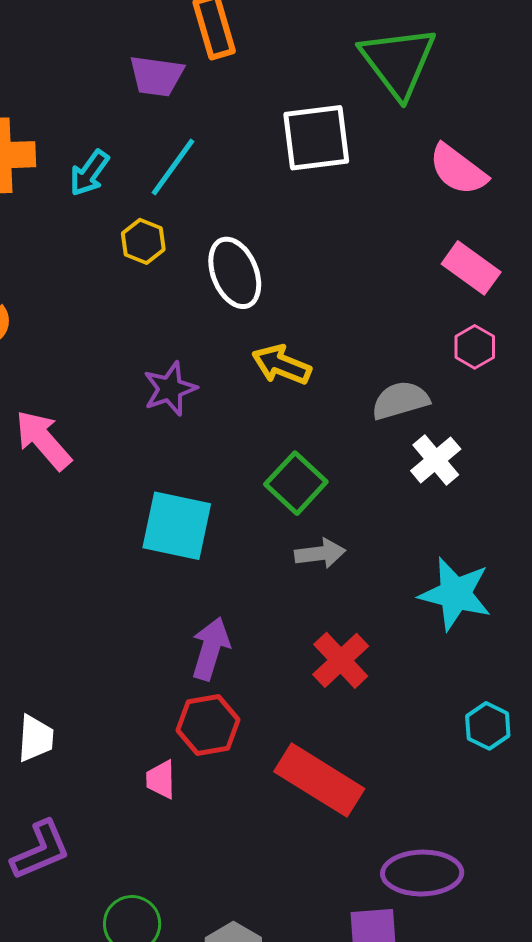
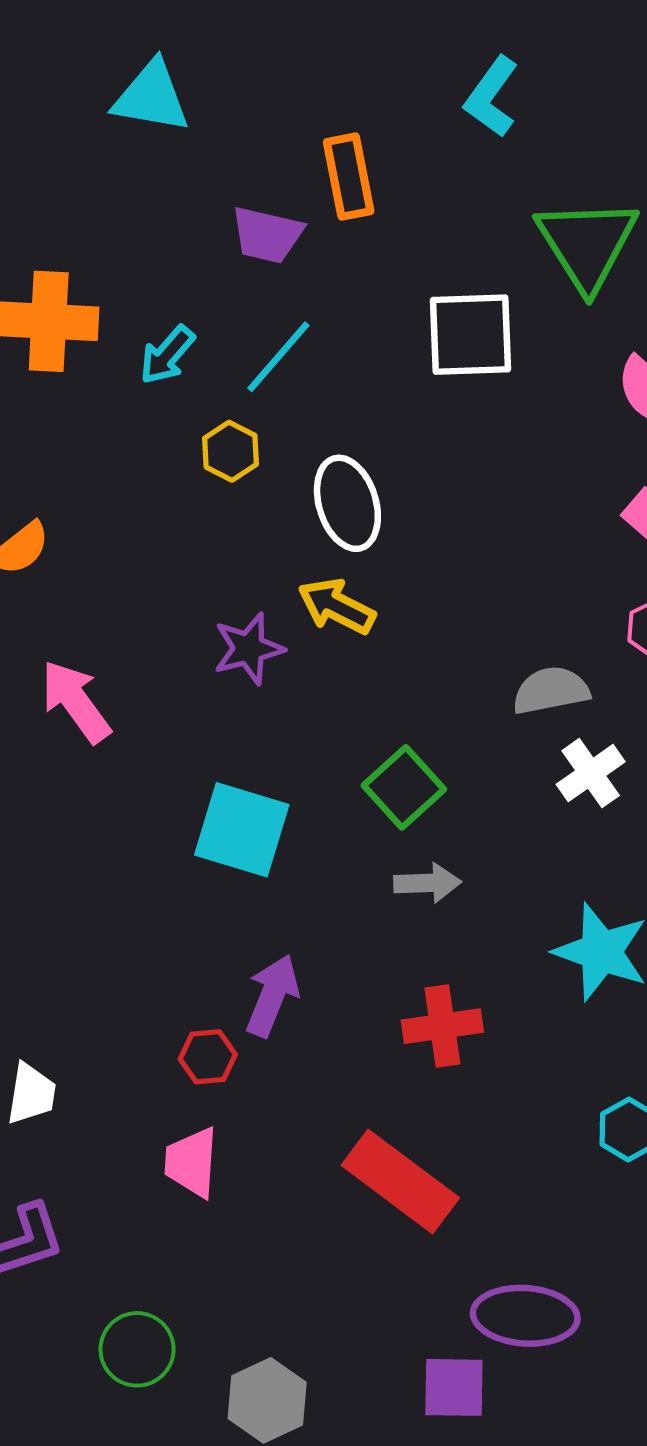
yellow arrow: (281, 365) -> (337, 606), moved
red cross: (341, 660) -> (442, 1026), turned 30
red hexagon: (208, 725) -> (208, 1057), moved, size x0.7
pink trapezoid: (161, 779) -> (192, 1162), size x1.4

